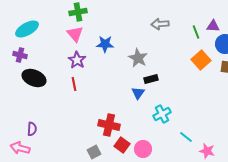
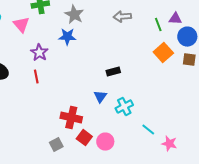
pink triangle: (75, 34) -> (21, 25), moved
gray star: (138, 58) -> (74, 15), moved
blue triangle: (138, 93) -> (100, 97), moved

